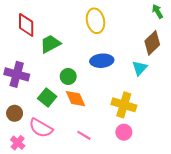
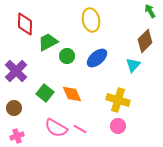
blue ellipse: (102, 61) -> (97, 58), turned -35
purple cross: (17, 74) -> (16, 71), turned 30
green circle: (68, 76) -> (67, 56), moved
pink semicircle: (41, 128) -> (56, 128), moved
pink cross: (18, 143) -> (17, 136), turned 32

